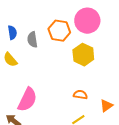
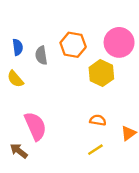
pink circle: (87, 21) -> (119, 42), moved
pink semicircle: (27, 100) -> (35, 126), turned -50

